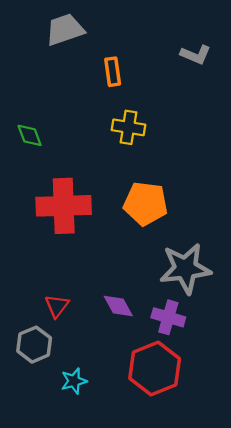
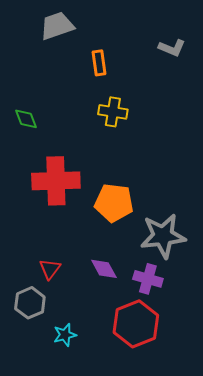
orange pentagon: (146, 204) -> (114, 203), moved

